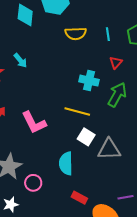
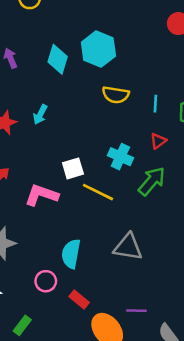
cyan arrow: (20, 60) -> (40, 114), turned 56
pink L-shape: (34, 123) -> (41, 195), turned 124
white square: (86, 137) -> (73, 168), moved, turned 30
pink circle: (33, 183) -> (46, 281), moved

